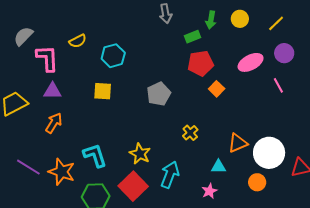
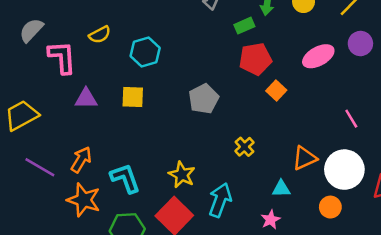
pink line: (278, 85) -> (351, 119), moved
purple triangle: (52, 91) -> (86, 99), moved
orange arrow: (54, 123) -> (81, 160), moved
purple line: (28, 167) -> (40, 167), moved

